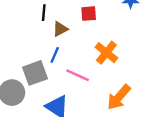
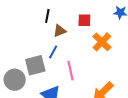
orange cross: (106, 53) -> (102, 42), moved
pink line: (78, 75) -> (70, 71), turned 48

